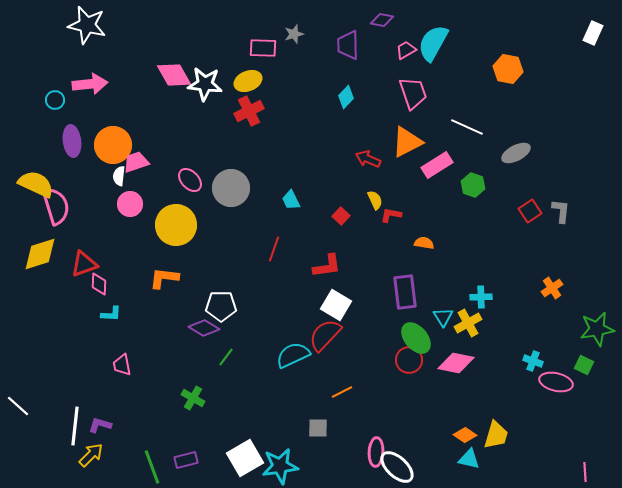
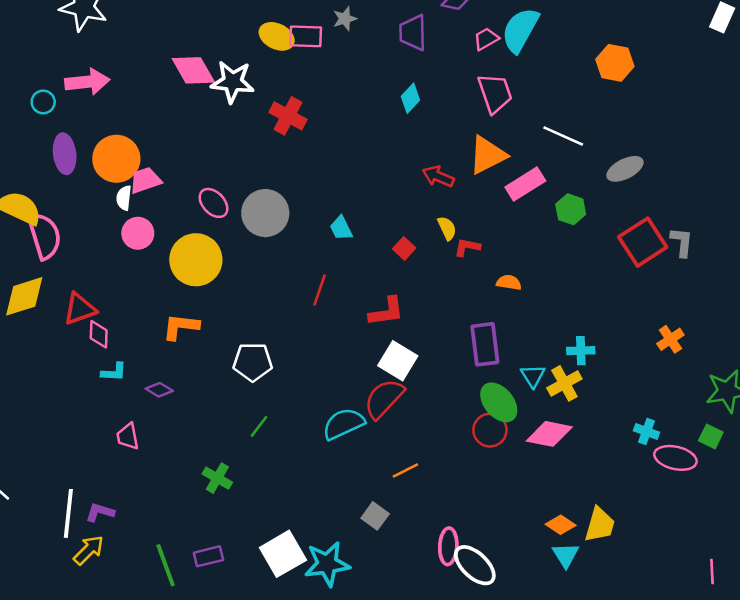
yellow ellipse: (248, 81) -> (277, 36), moved, turned 48
red cross: (249, 111) -> (288, 116), turned -36
red square: (530, 211) -> (643, 242), size x1.6
purple diamond: (204, 328) -> (159, 390), moved, size x0.7
gray square: (318, 428) -> (375, 516), turned 35
cyan triangle: (469, 459) -> (566, 555), turned 45

